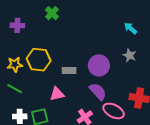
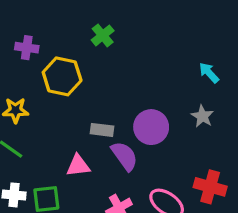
green cross: (52, 13) -> (103, 35), moved
yellow hexagon: (39, 60) -> (62, 76), moved
purple semicircle: (98, 92) -> (124, 156), moved

